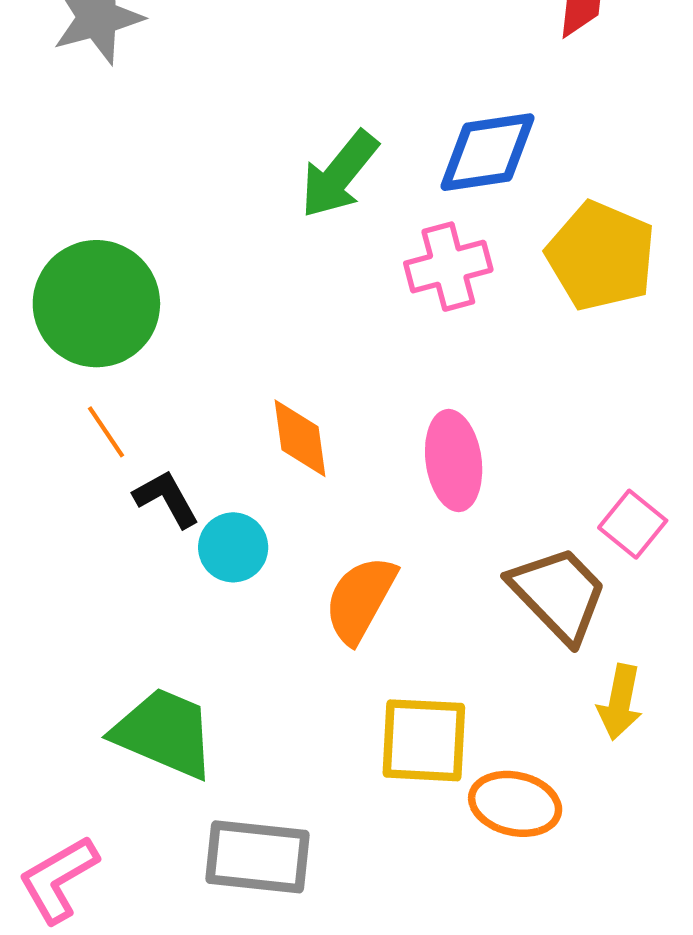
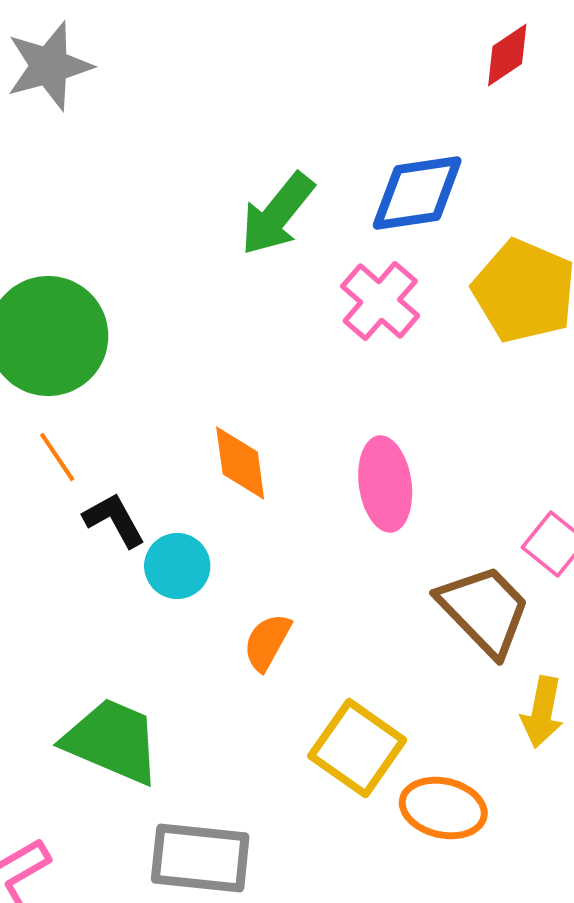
pink cross: (448, 267) -> (380, 301), turned -34
orange semicircle: (360, 599) -> (267, 642), moved, size x0.7
yellow square: (424, 740) -> (357, 748), turned 32

